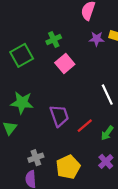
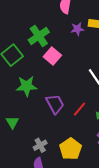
green cross: (54, 40) -> (39, 36), size x1.5
green star: (22, 103) -> (27, 86), moved

